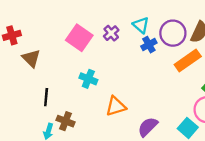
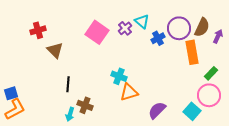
cyan triangle: (141, 25) -> (142, 21), moved
orange rectangle: (188, 61) -> (192, 52), turned -65
cyan cross: (88, 79) -> (119, 76), moved

